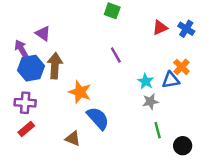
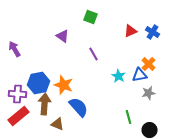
purple triangle: (43, 34) -> (62, 36), moved
brown arrow: (55, 66) -> (44, 104), moved
blue hexagon: (31, 68) -> (38, 83), moved
gray star: (150, 102) -> (148, 93), moved
red rectangle: (26, 129) -> (18, 116), size x1.5

